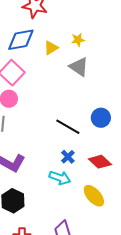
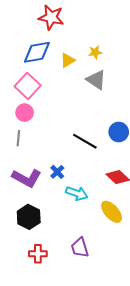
blue cross: (68, 157) -> (57, 172), moved

